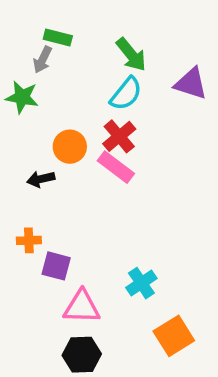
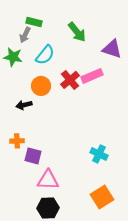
cyan semicircle: (126, 94) -> (45, 55), moved
pink rectangle: (116, 167) -> (92, 76), moved, turned -60
cyan cross: (141, 283) -> (99, 154), moved, turned -30

